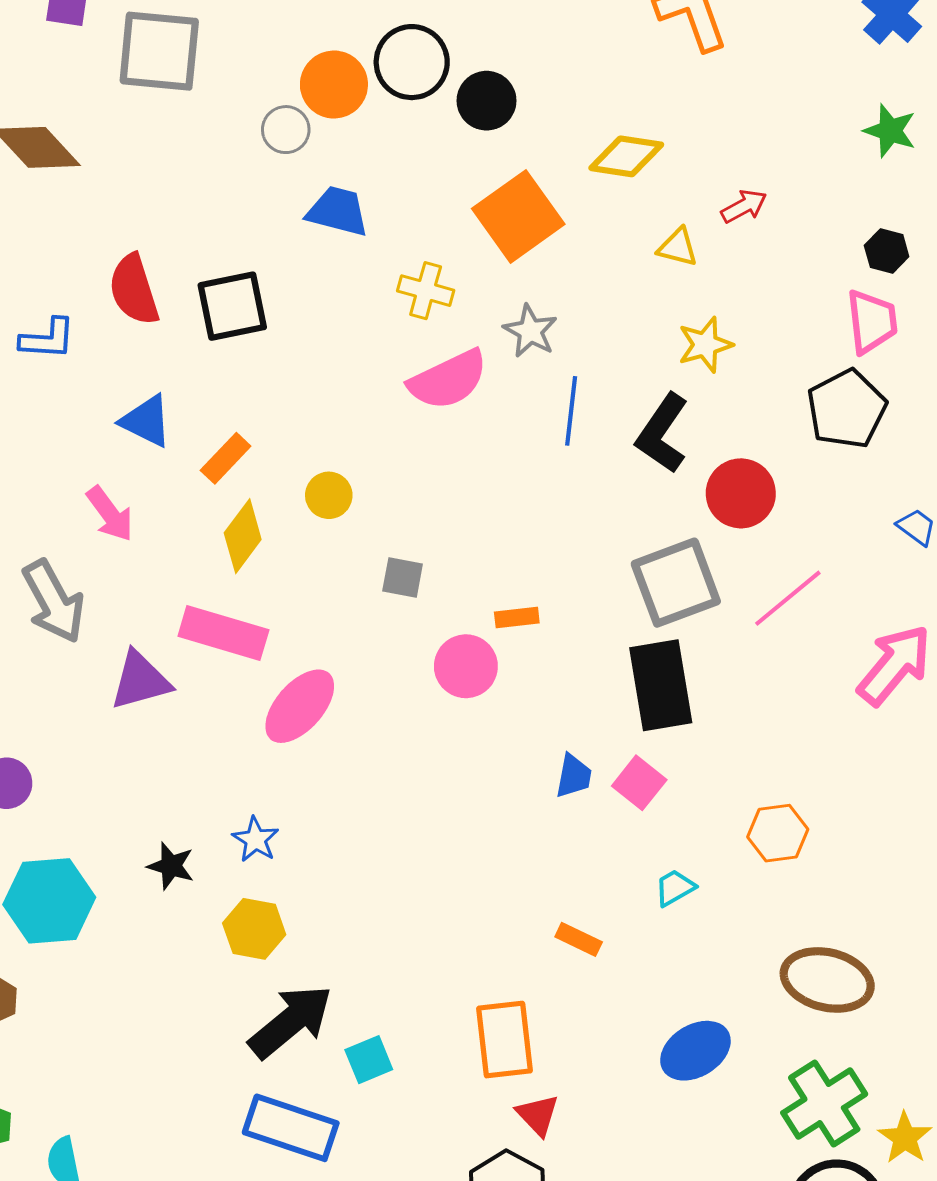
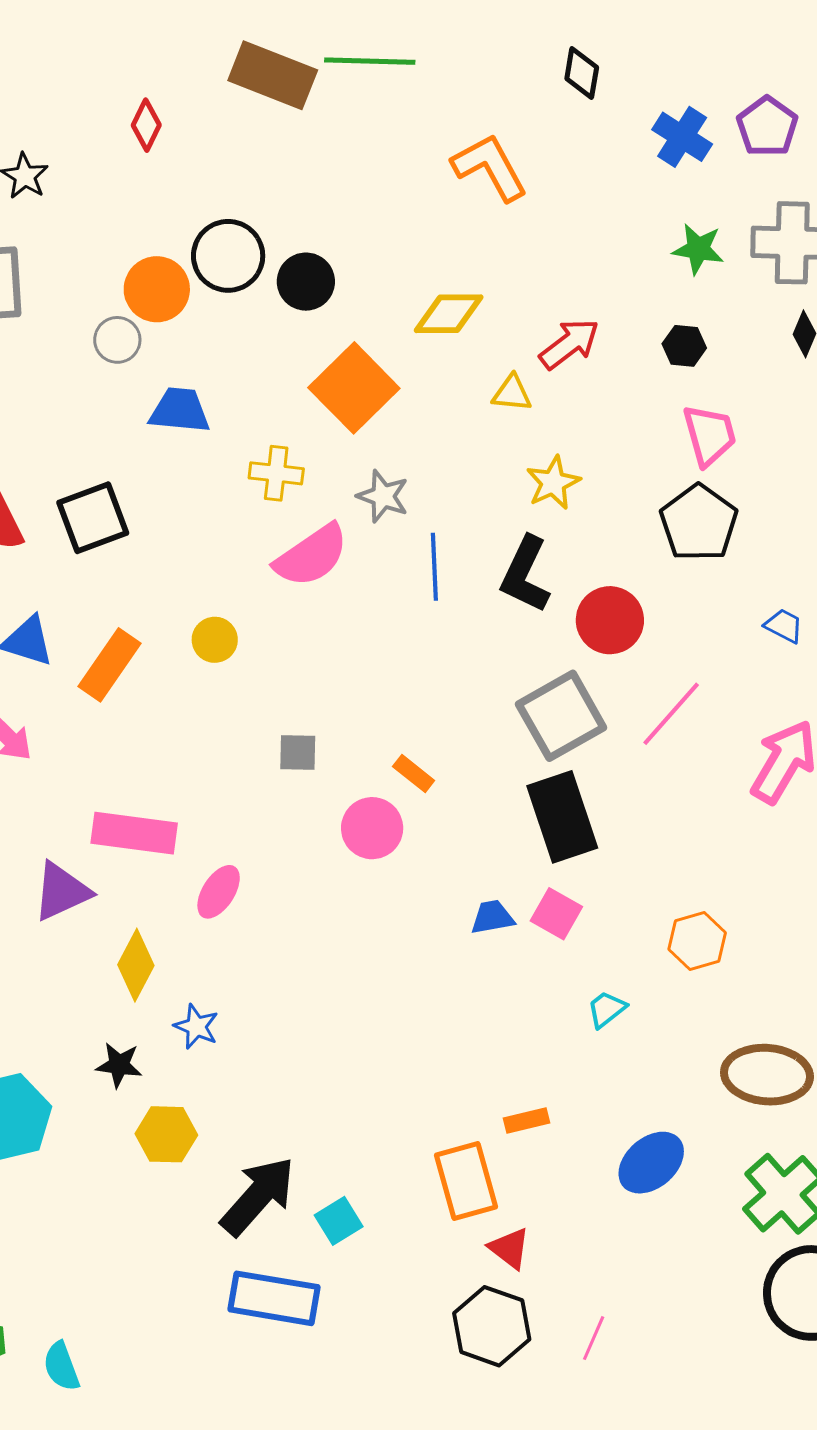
red arrow: (744, 206) -> (569, 344), size x1.4
black hexagon: (887, 251) -> (684, 346), moved
orange rectangle: (226, 458) -> (110, 665), size x1.4
yellow circle: (329, 495) -> (215, 640), moved
yellow diamond: (243, 536) -> (136, 965), moved
orange rectangle: (517, 617) -> (414, 774), turned 54
pink ellipse: (300, 706) -> (219, 892), size x0.7
blue trapezoid: (574, 776) -> (492, 917), turned -102
yellow hexagon: (254, 929) -> (166, 1134), moved
orange rectangle: (579, 939) -> (527, 1121), moved, turned -30

